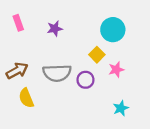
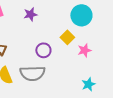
gray semicircle: (57, 73) -> (32, 73), moved
purple circle: (85, 80) -> (43, 50), moved

